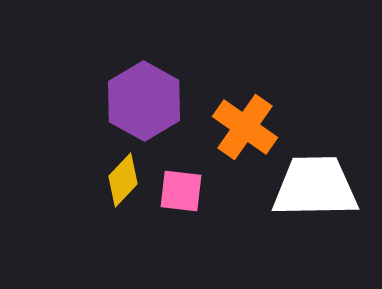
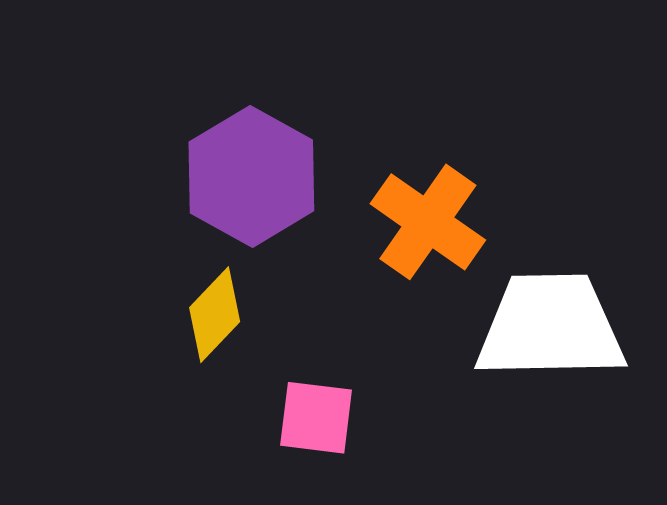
pink square: (181, 191) -> (316, 418), moved

